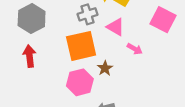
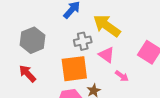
red arrow: (29, 56) -> (27, 73), turned -42

